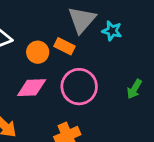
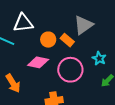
cyan star: (112, 31) -> (99, 58), moved

